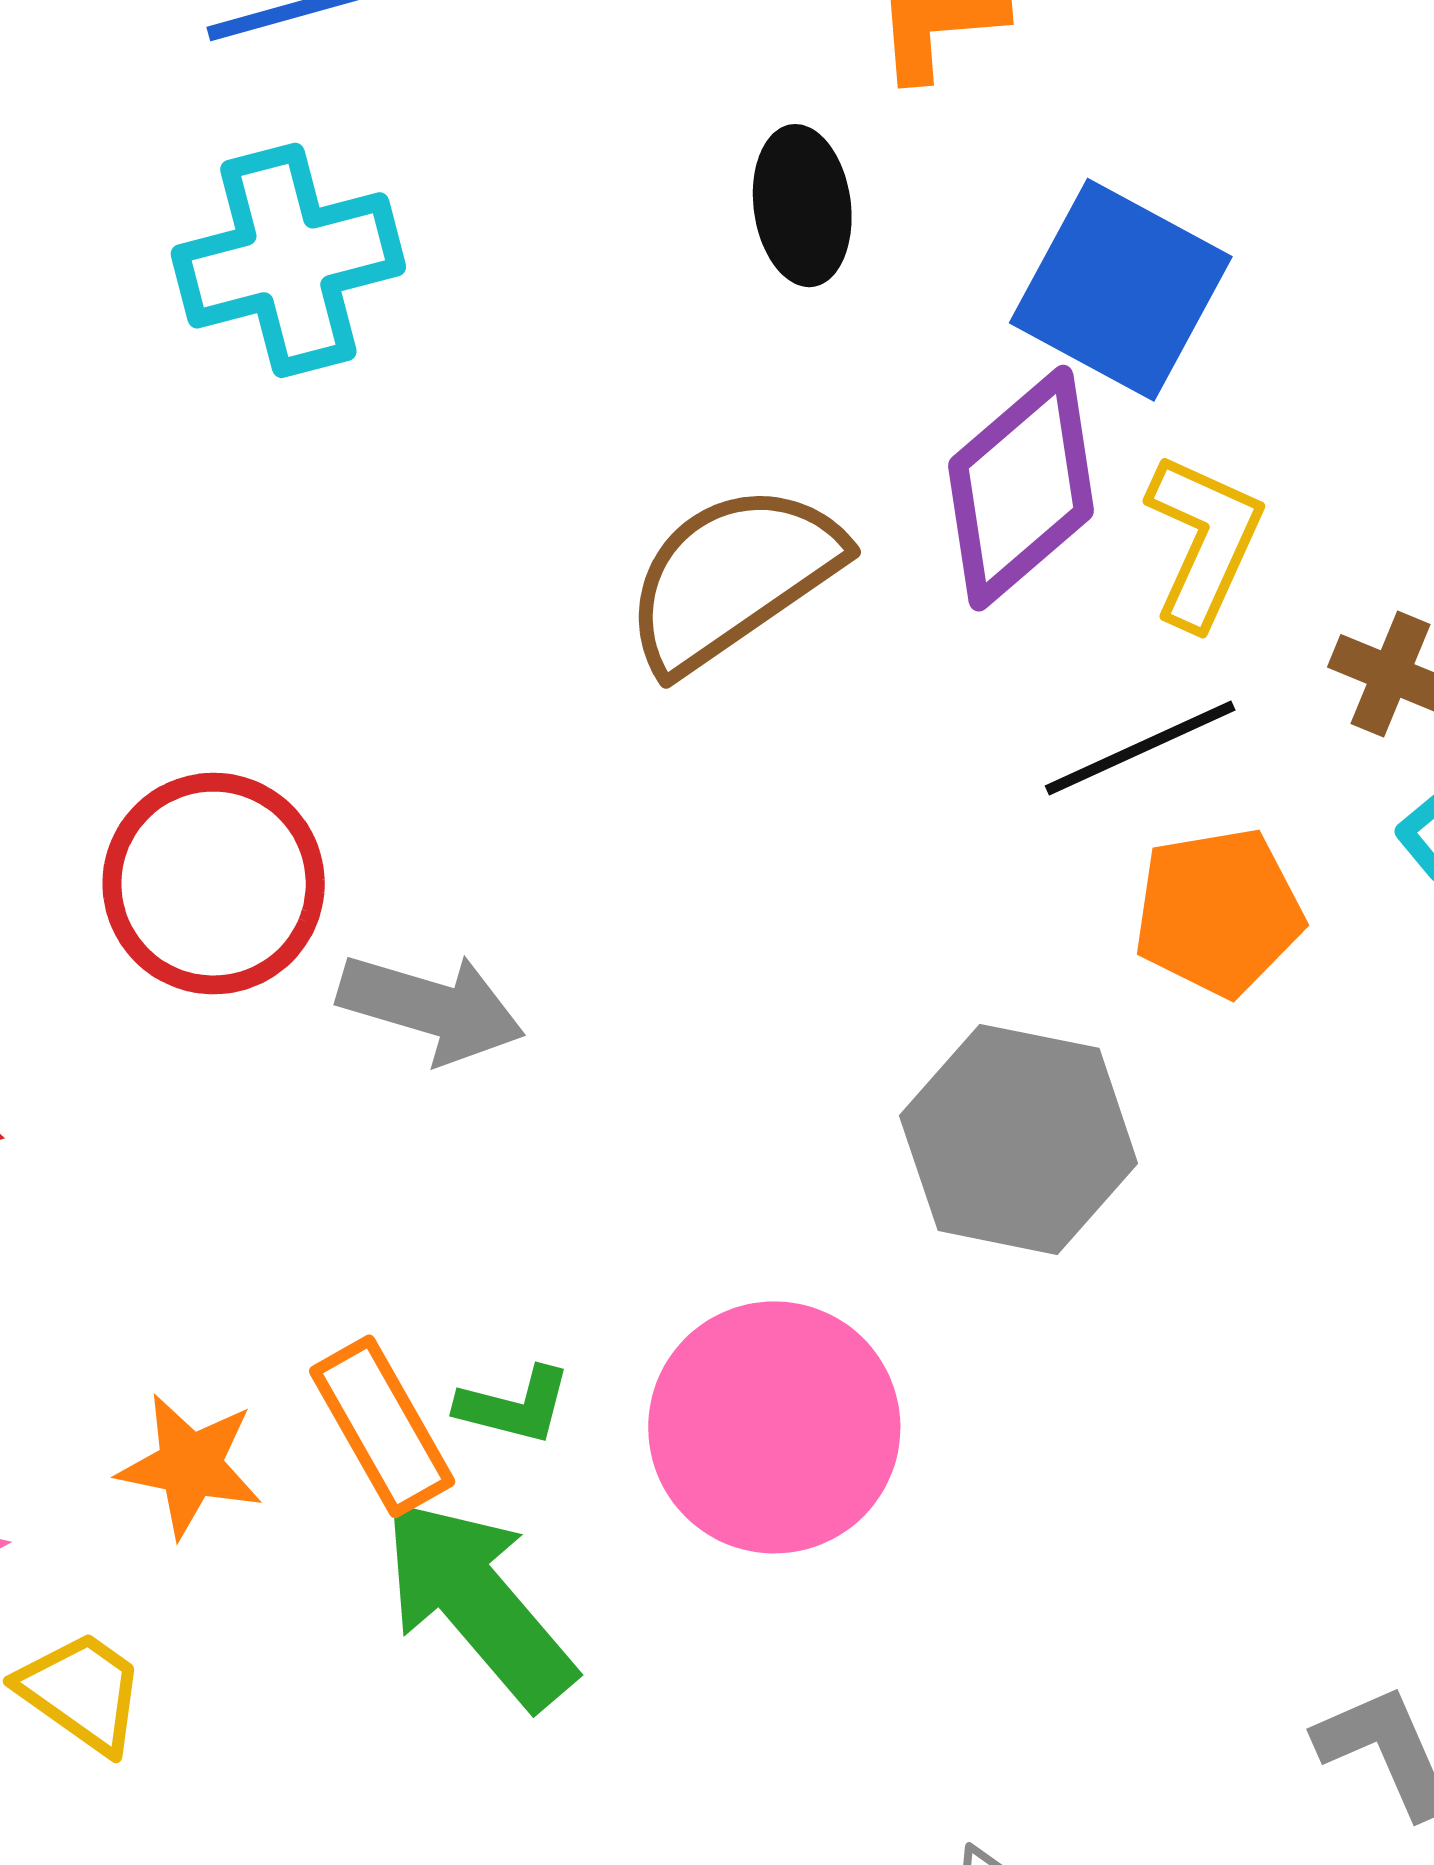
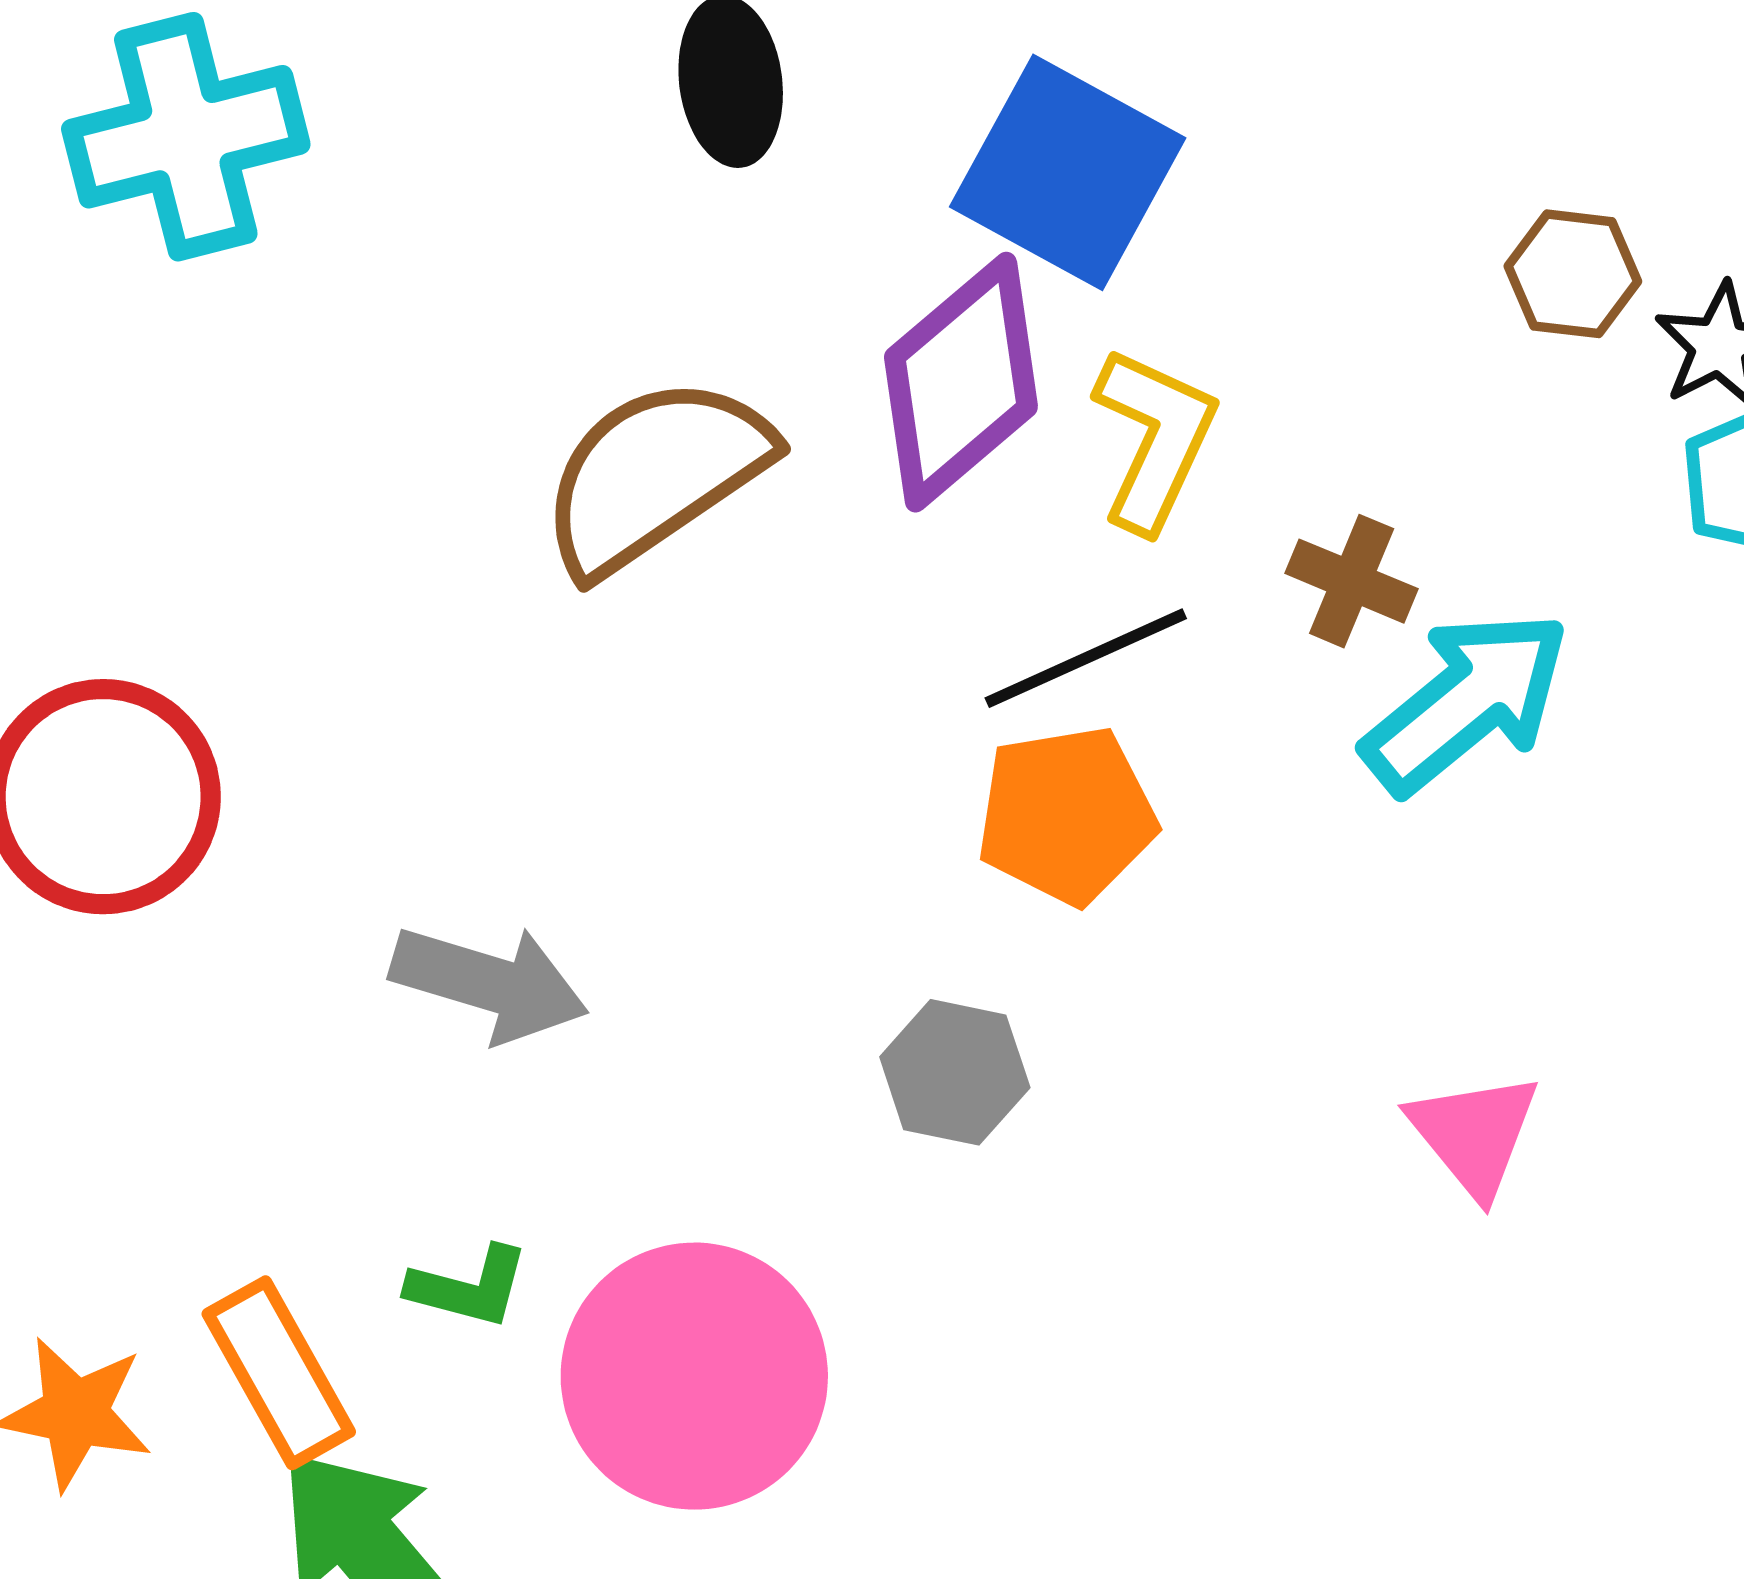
orange pentagon: (1218, 912) -> (1066, 815), moved
gray arrow: (431, 1008) -> (489, 983), moved
gray hexagon: (1019, 1139) -> (955, 1072), size x0.6
green L-shape: (514, 1406) -> (469, 1287), moved

